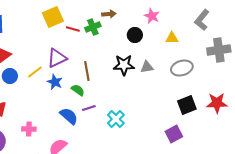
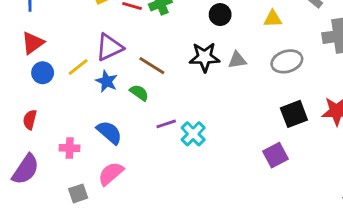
brown line: (87, 71) -> (152, 66), turned -48
purple line: (89, 108) -> (166, 124), moved
blue semicircle: (69, 116) -> (109, 132), moved

